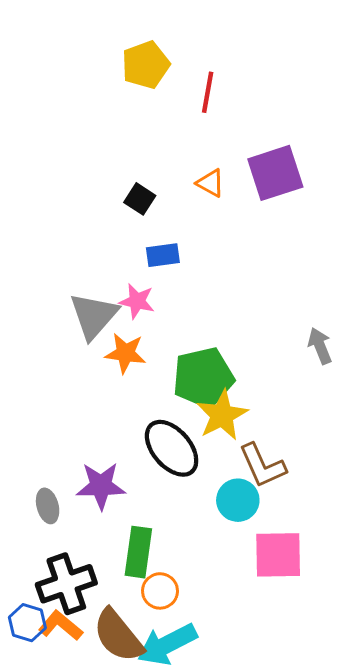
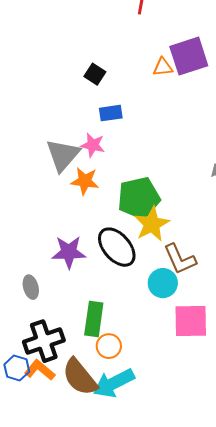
orange triangle: (210, 183) -> (163, 67), moved, turned -35
purple star: (101, 486) -> (69, 252), moved

